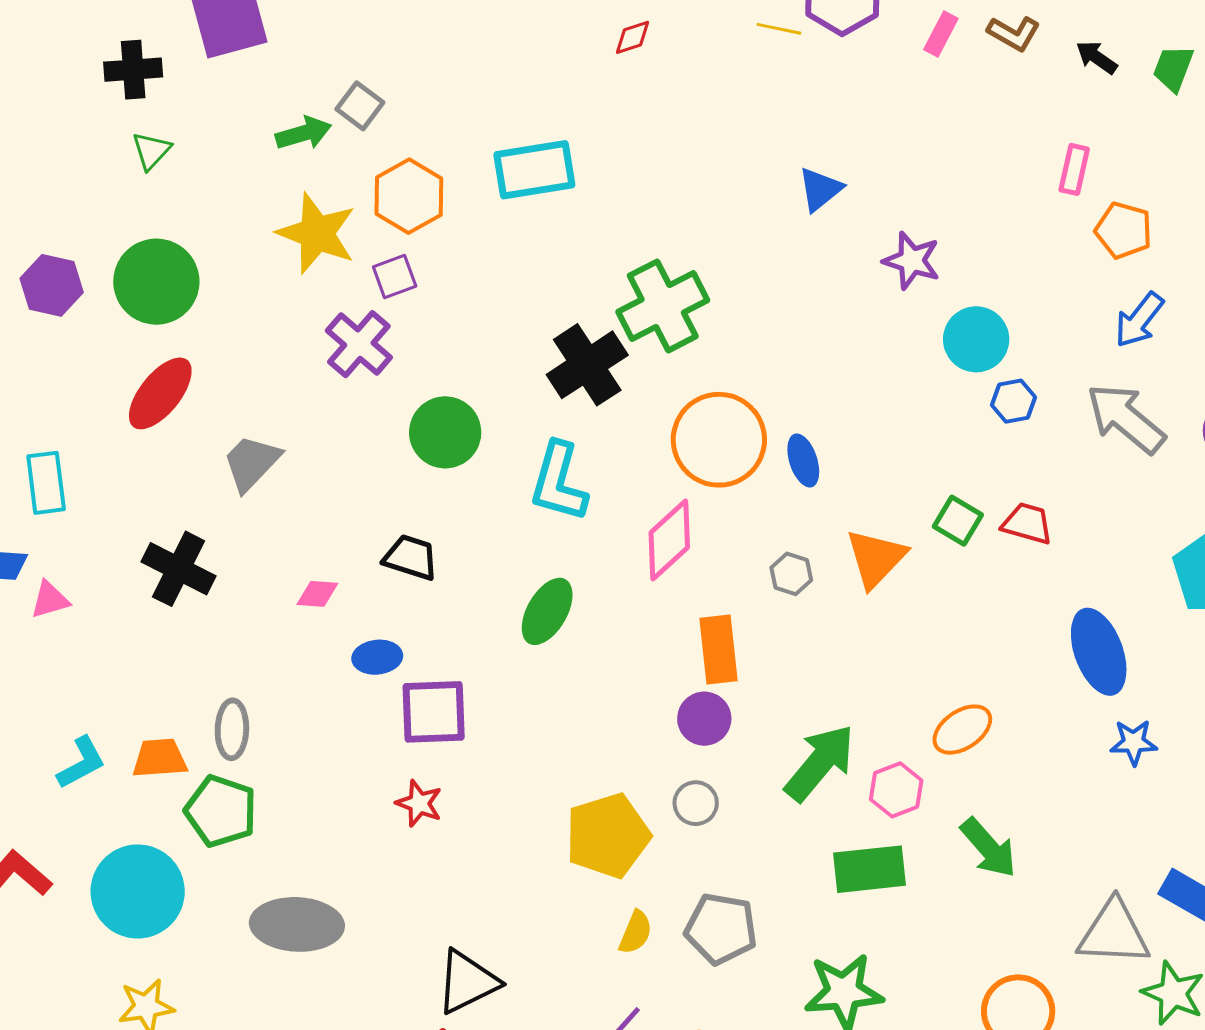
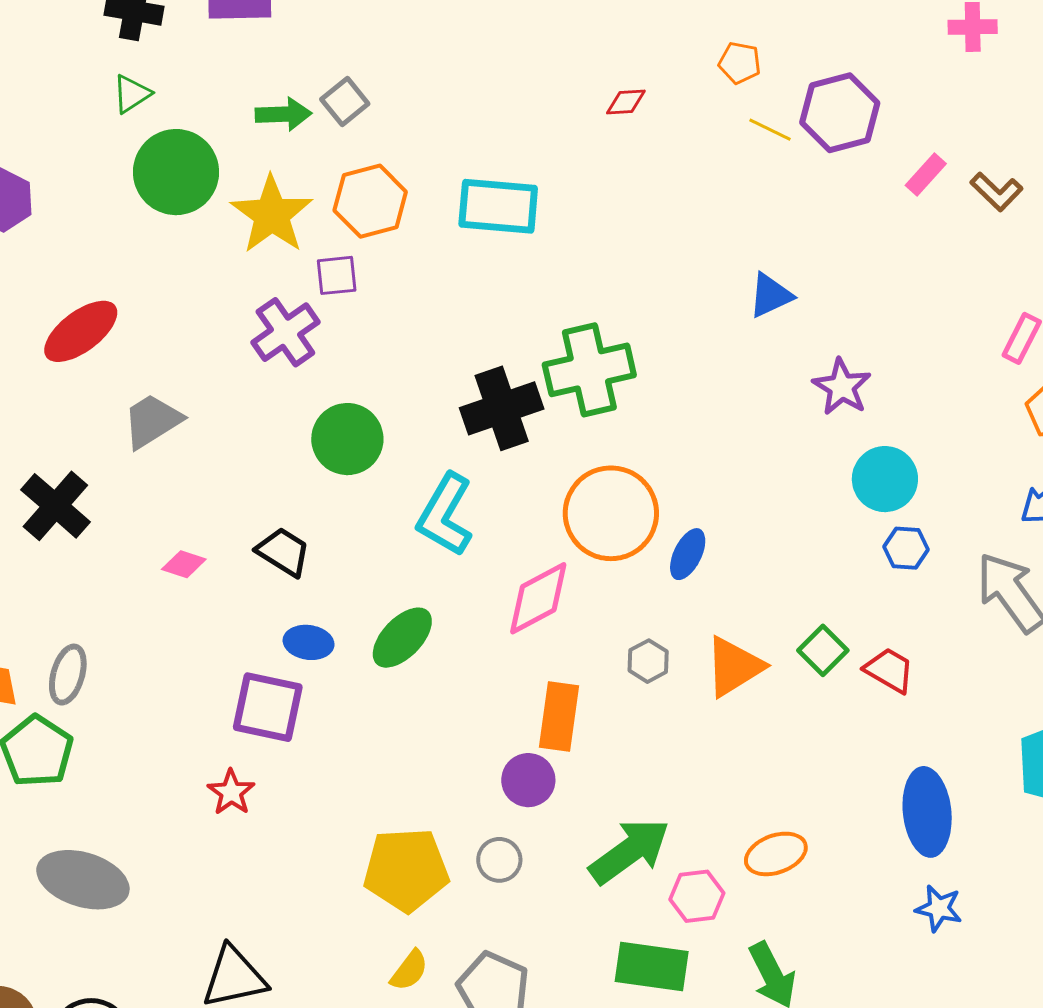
green circle: (156, 282) -> (176, 172), moved
blue ellipse: (803, 460) -> (688, 554), turned 30
blue ellipse: (377, 657) -> (309, 642), moved

